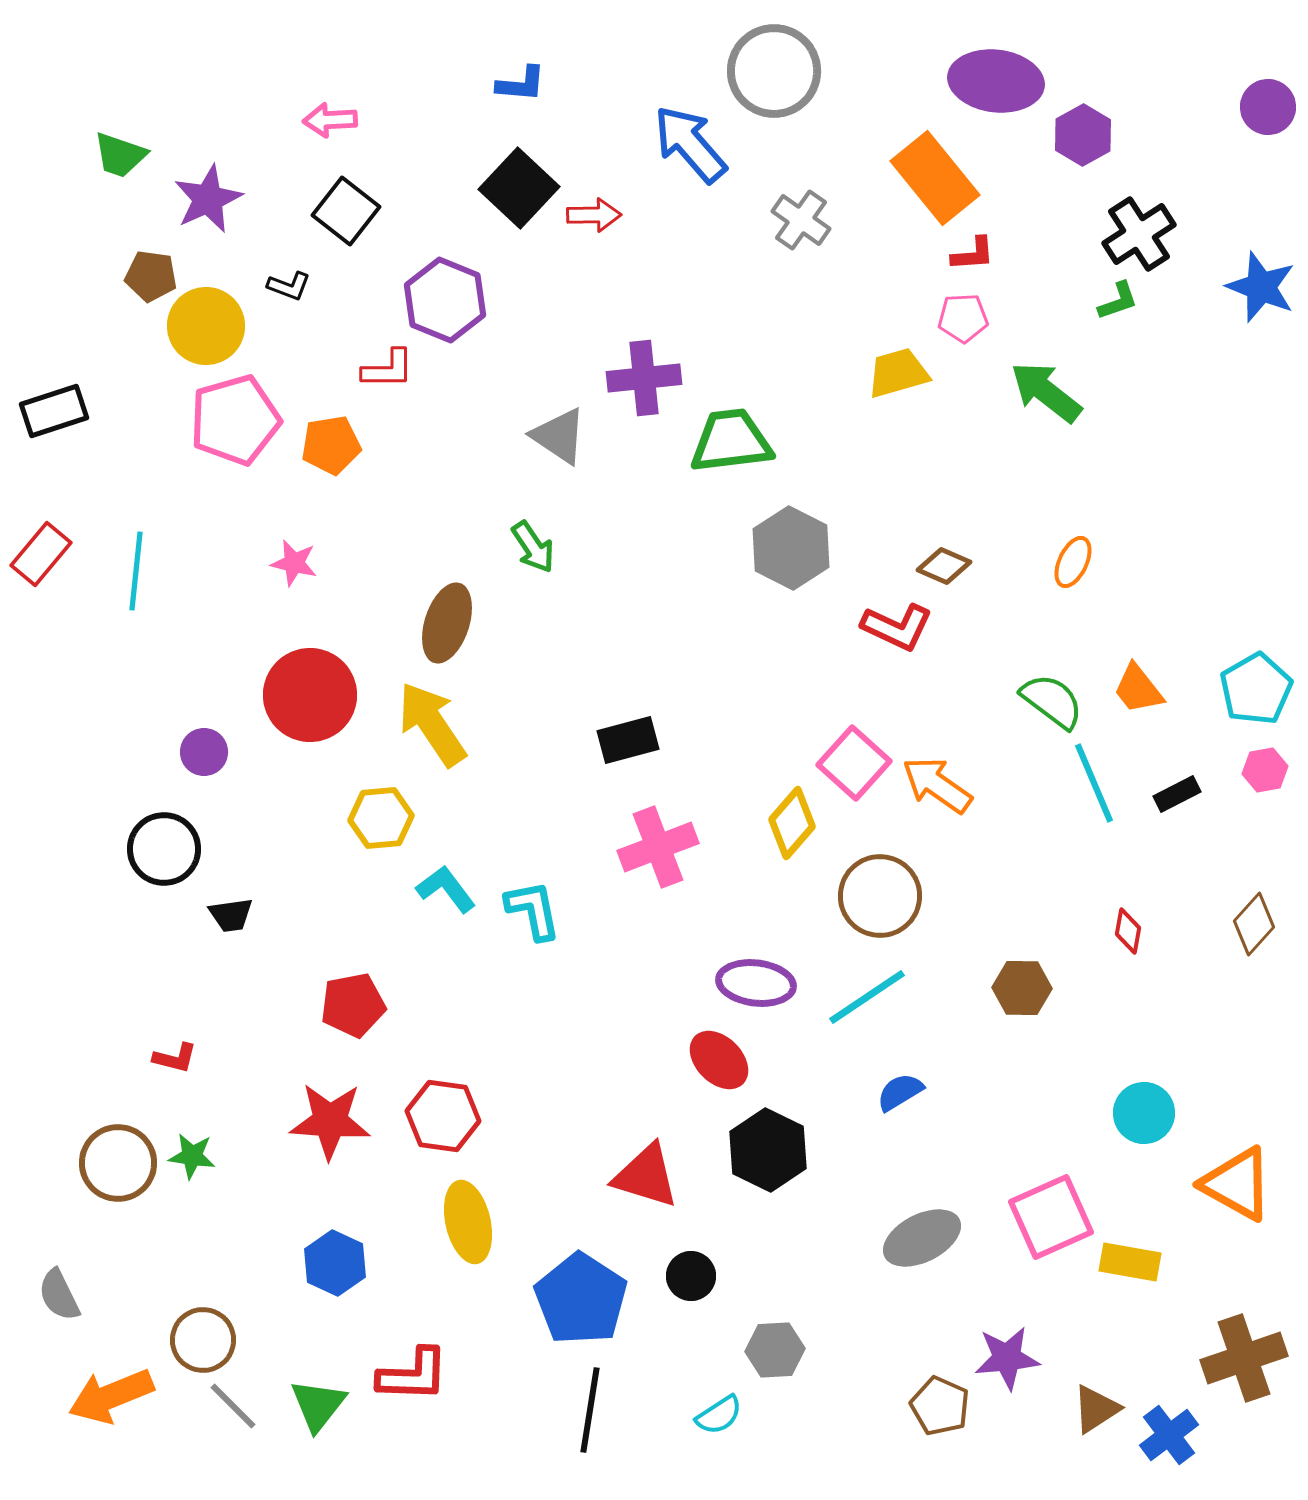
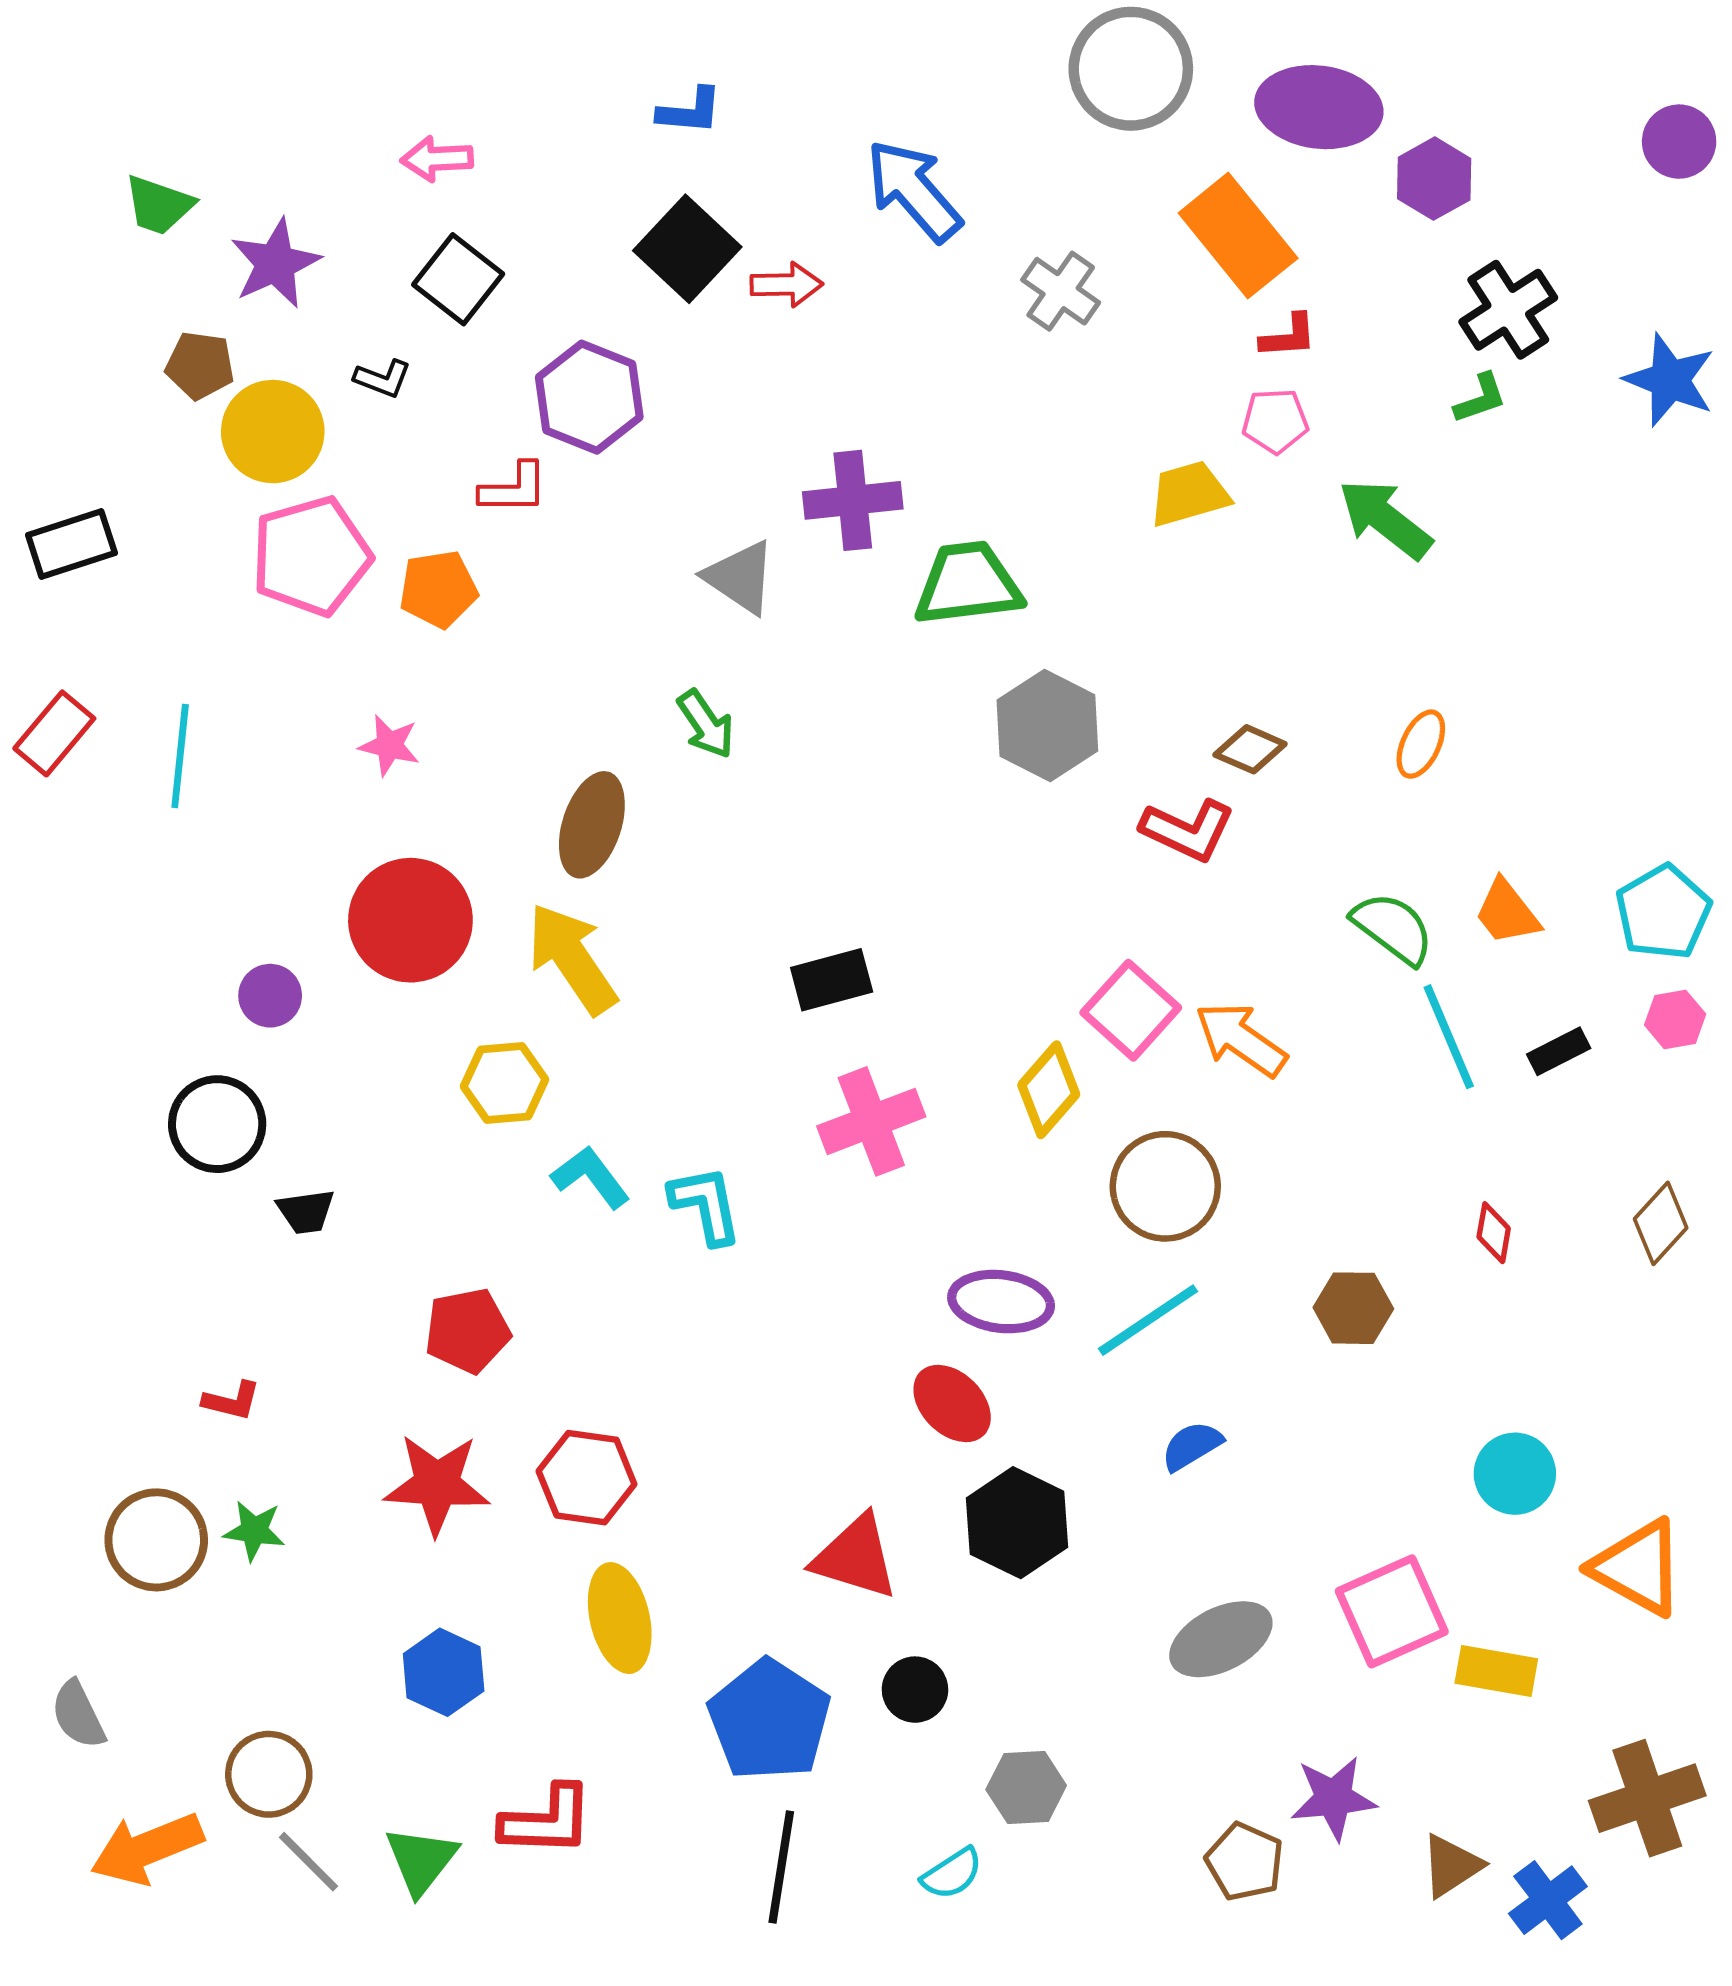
gray circle: (774, 71) -> (1131, 69), moved

